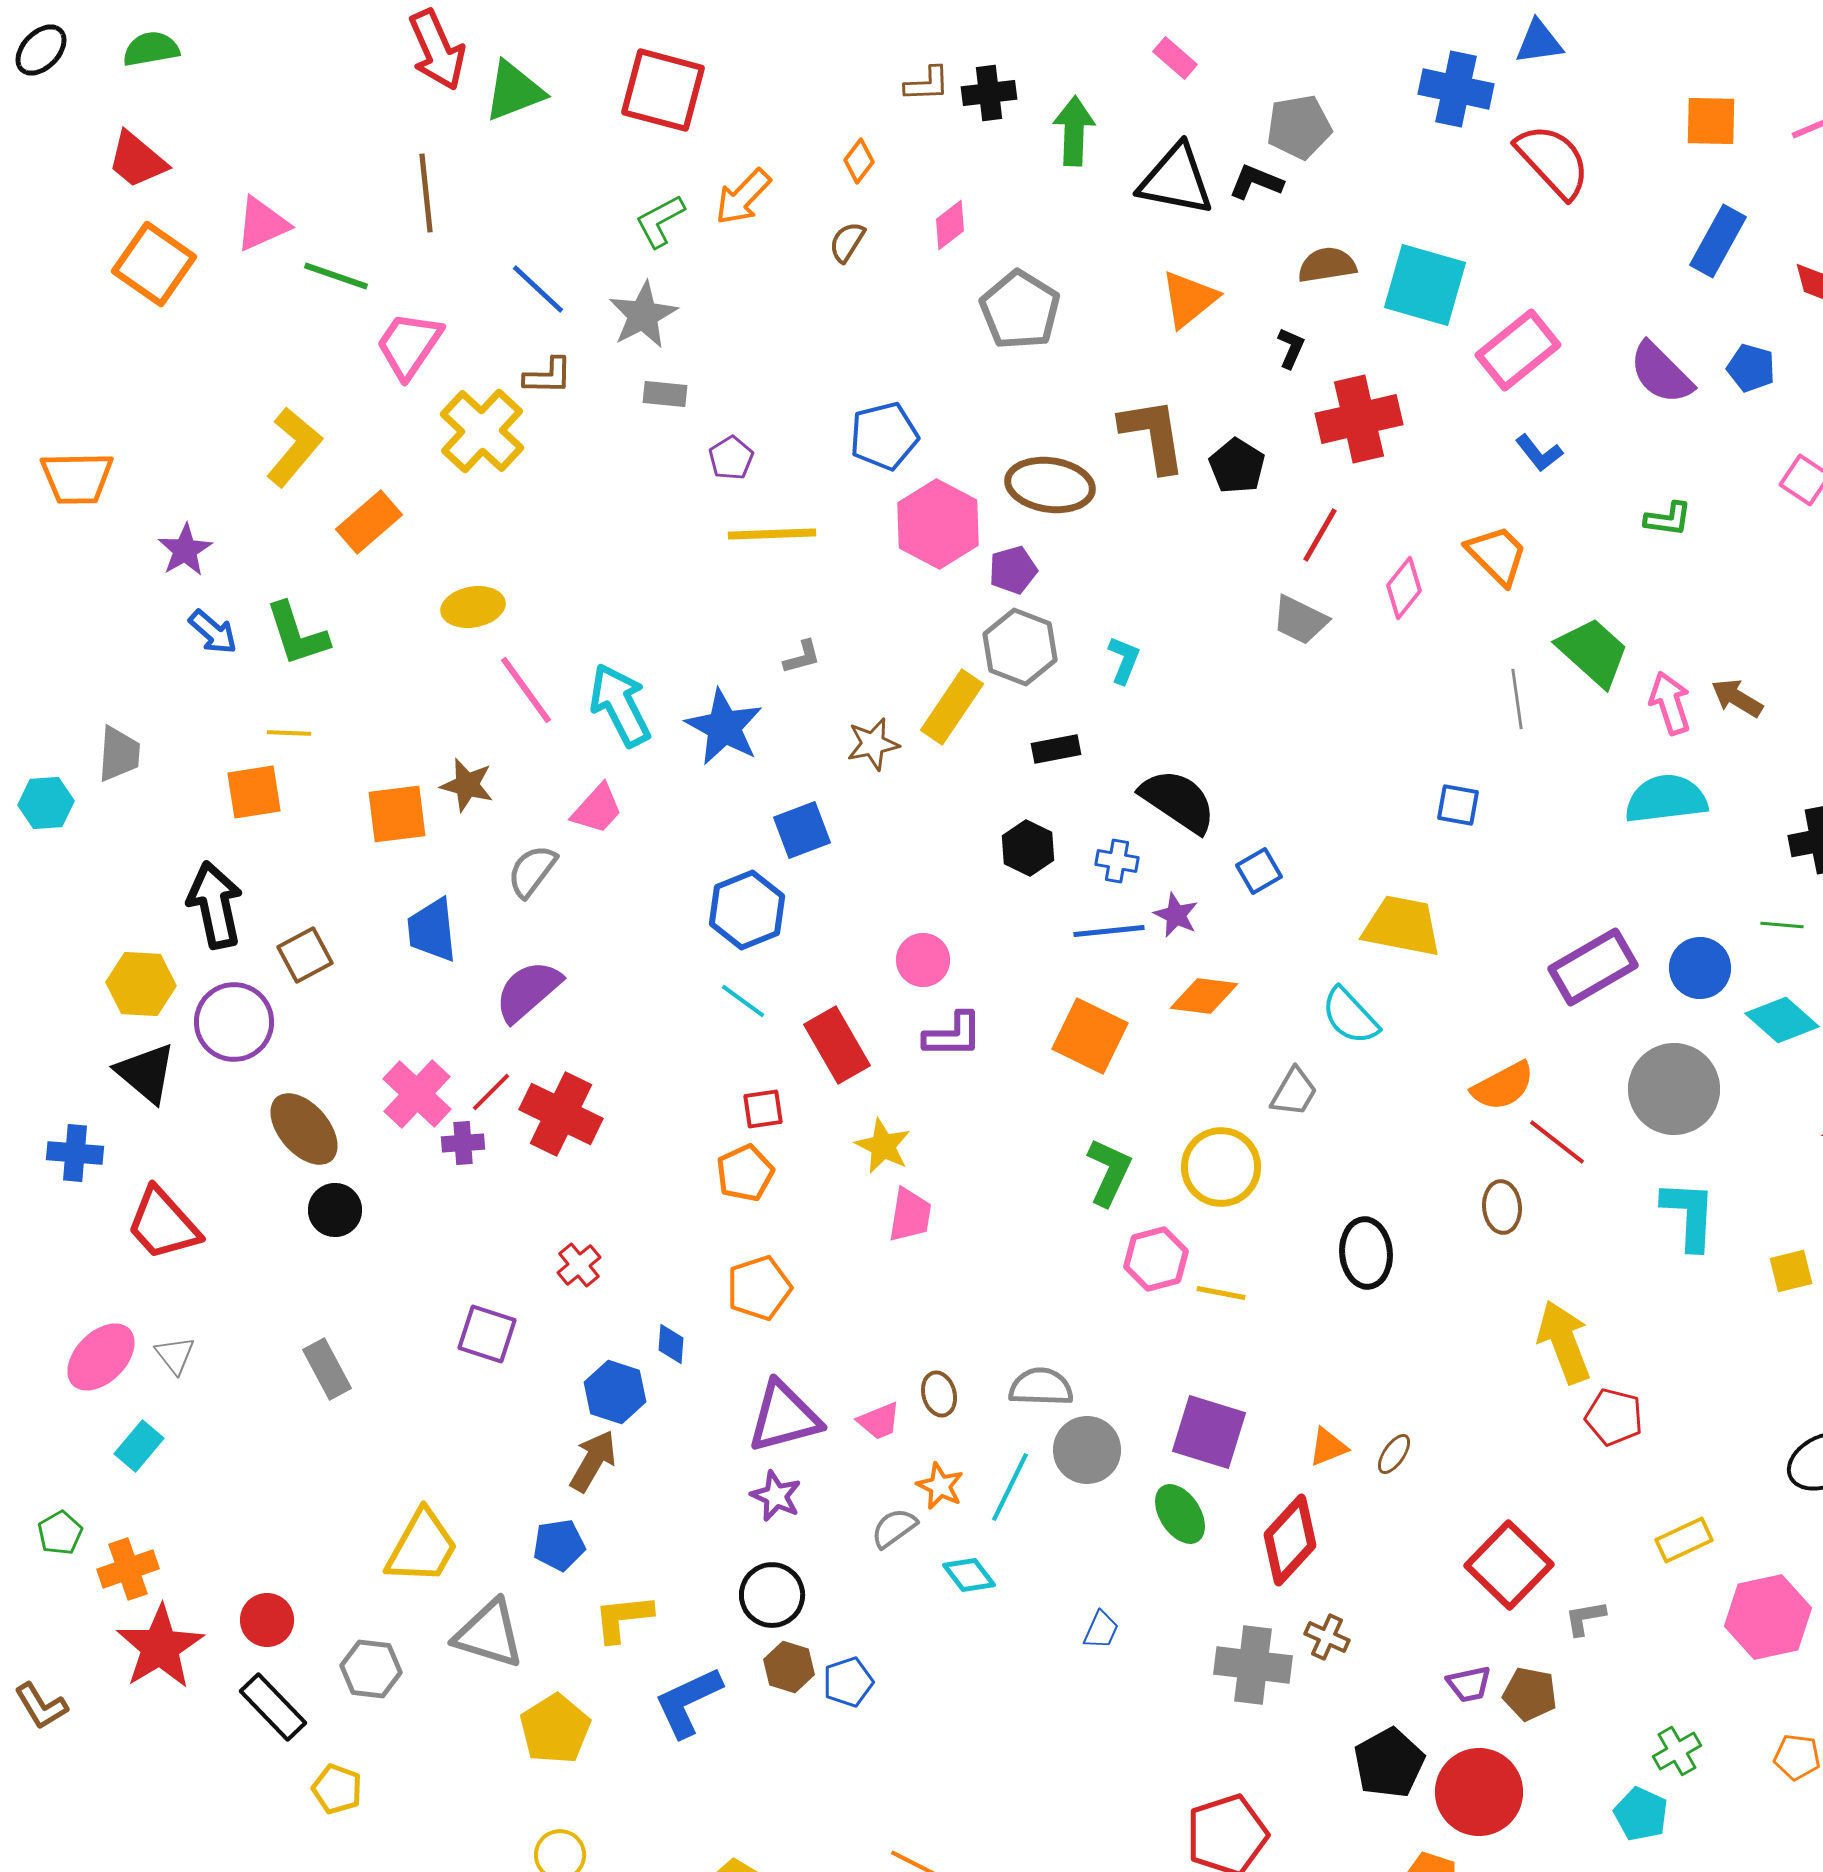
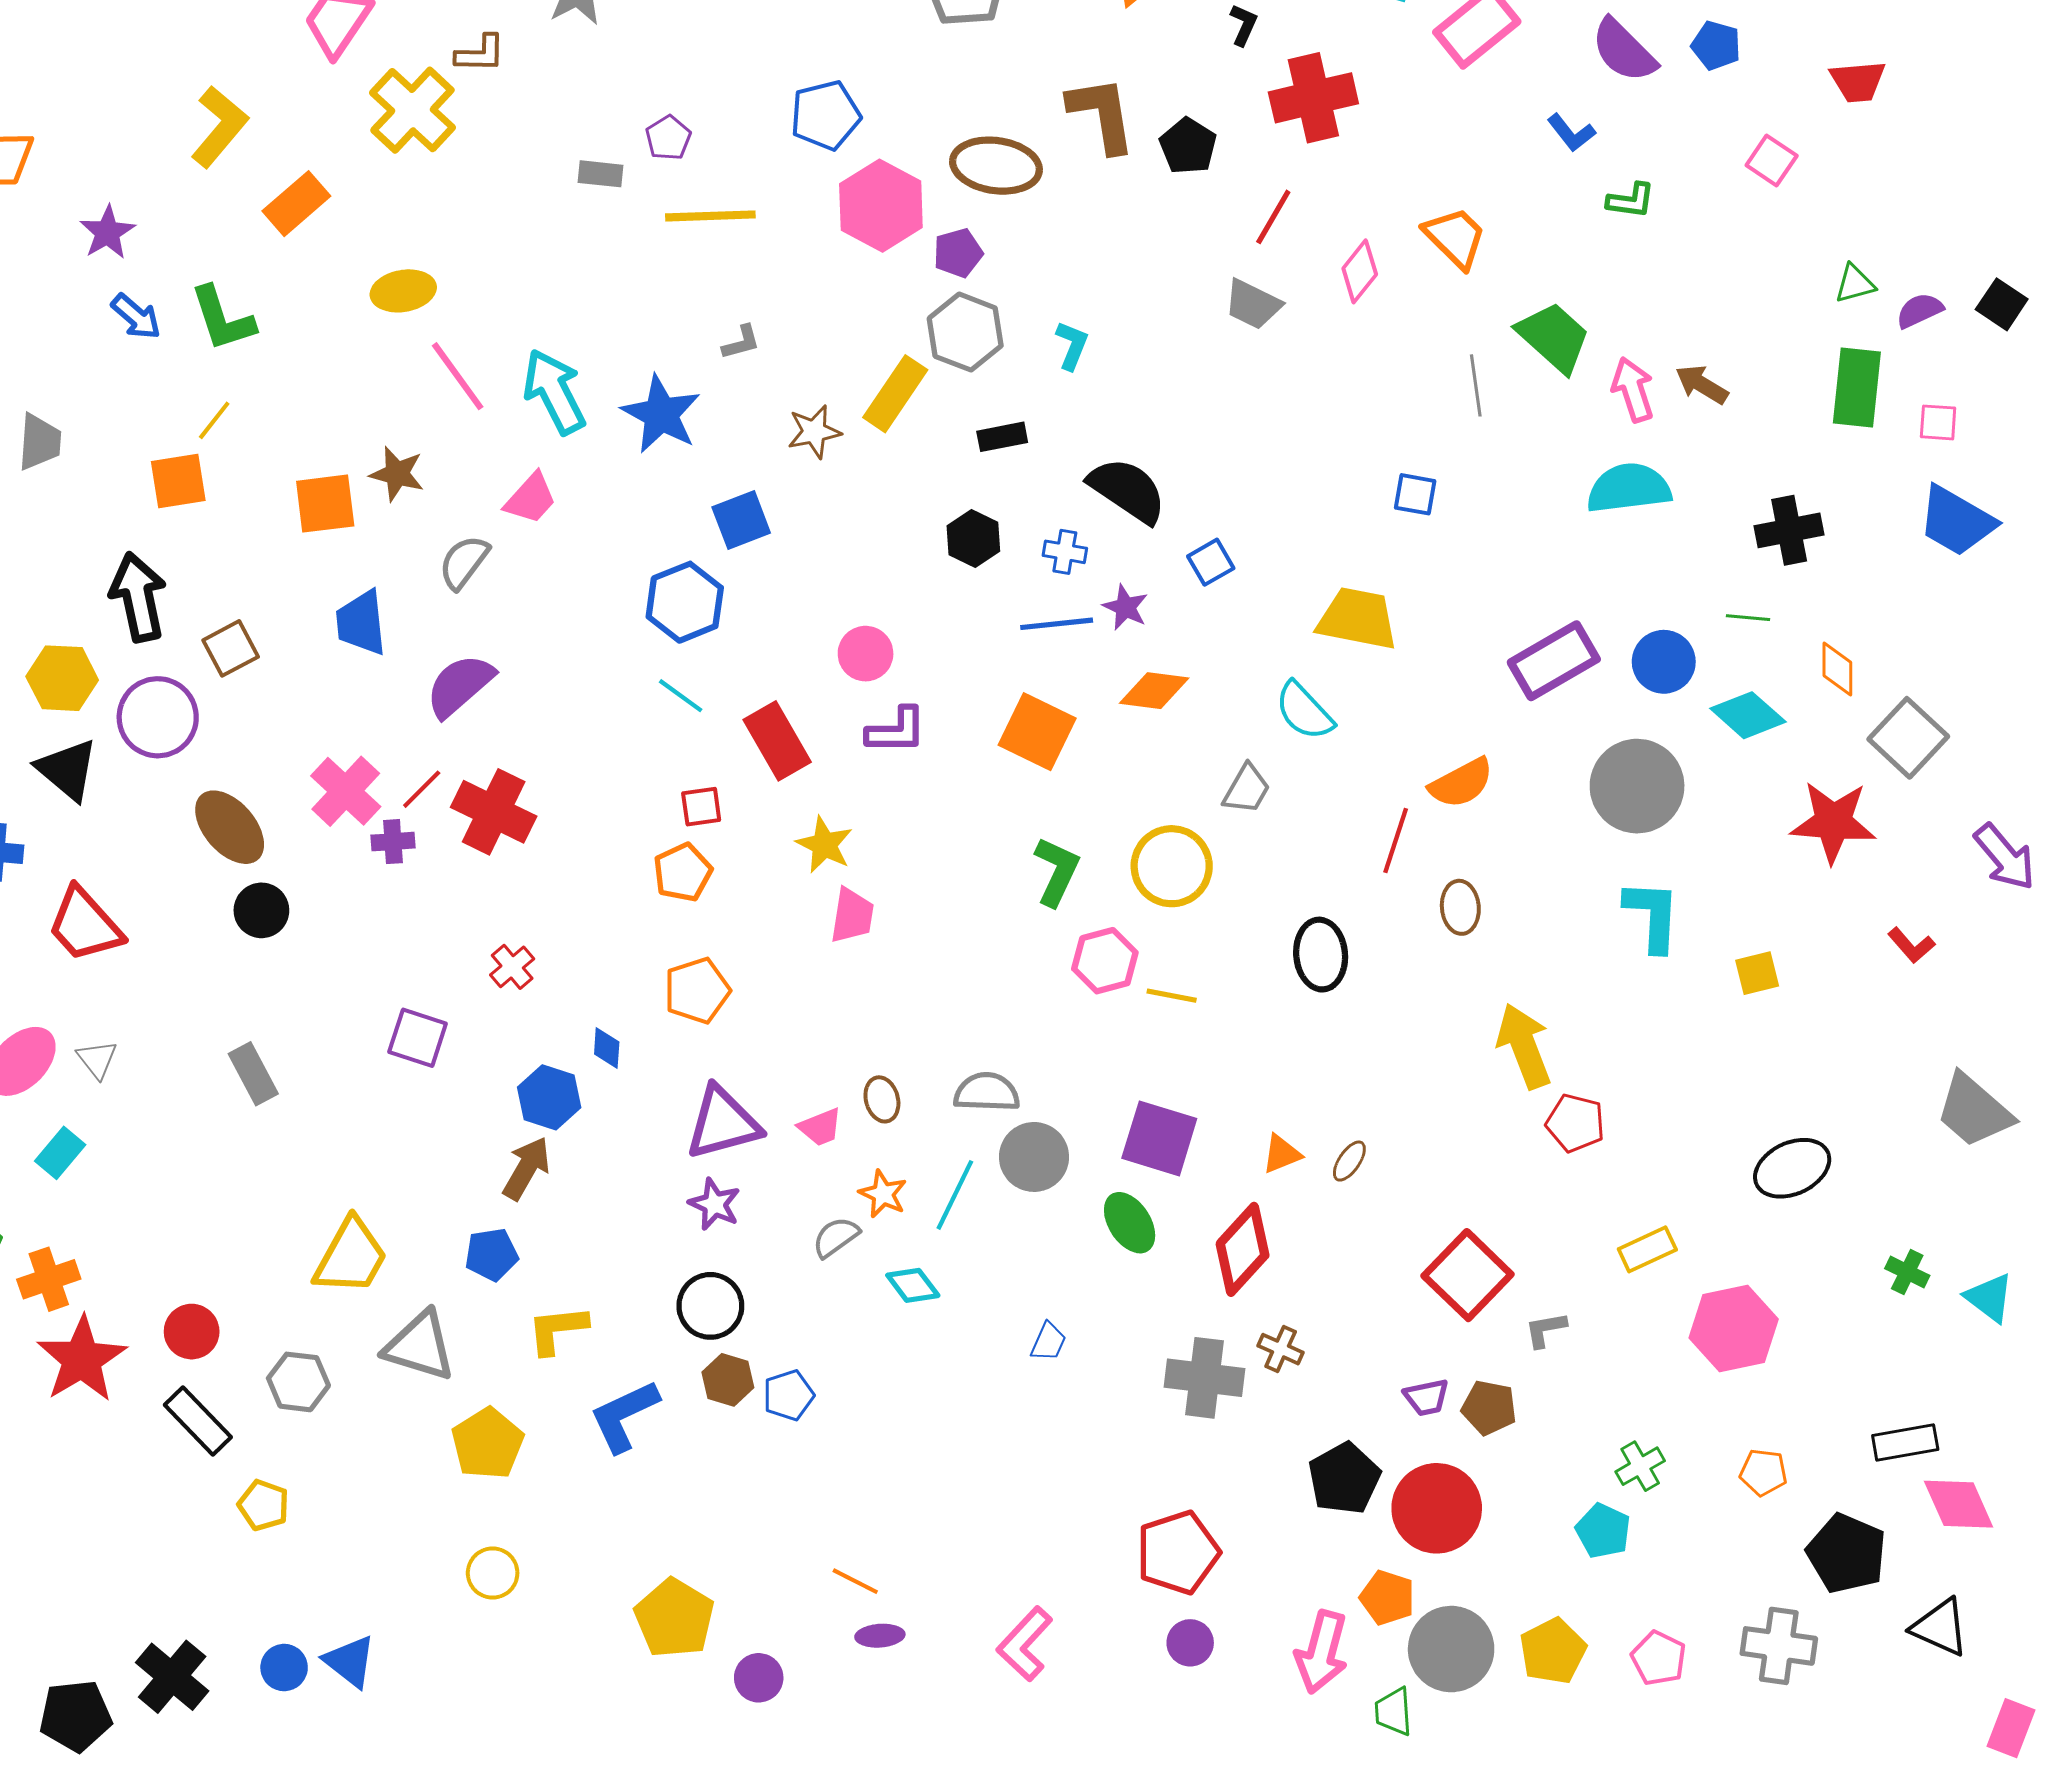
gray rectangle: (665, 394) -> (600, 174), moved
blue L-shape: (1539, 453) -> (1571, 133), moved
yellow line: (289, 733) -> (214, 420), turned -54
red line: (1557, 1142) -> (1396, 841), moved, turned 70

